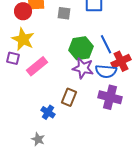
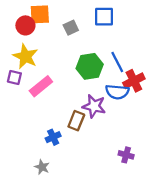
gray square: (64, 13) -> (71, 28), turned -32
purple star: (83, 68) -> (94, 106), moved
purple cross: (110, 97) -> (126, 155), moved, size x0.6
blue cross: (48, 112) -> (53, 137), turned 32

